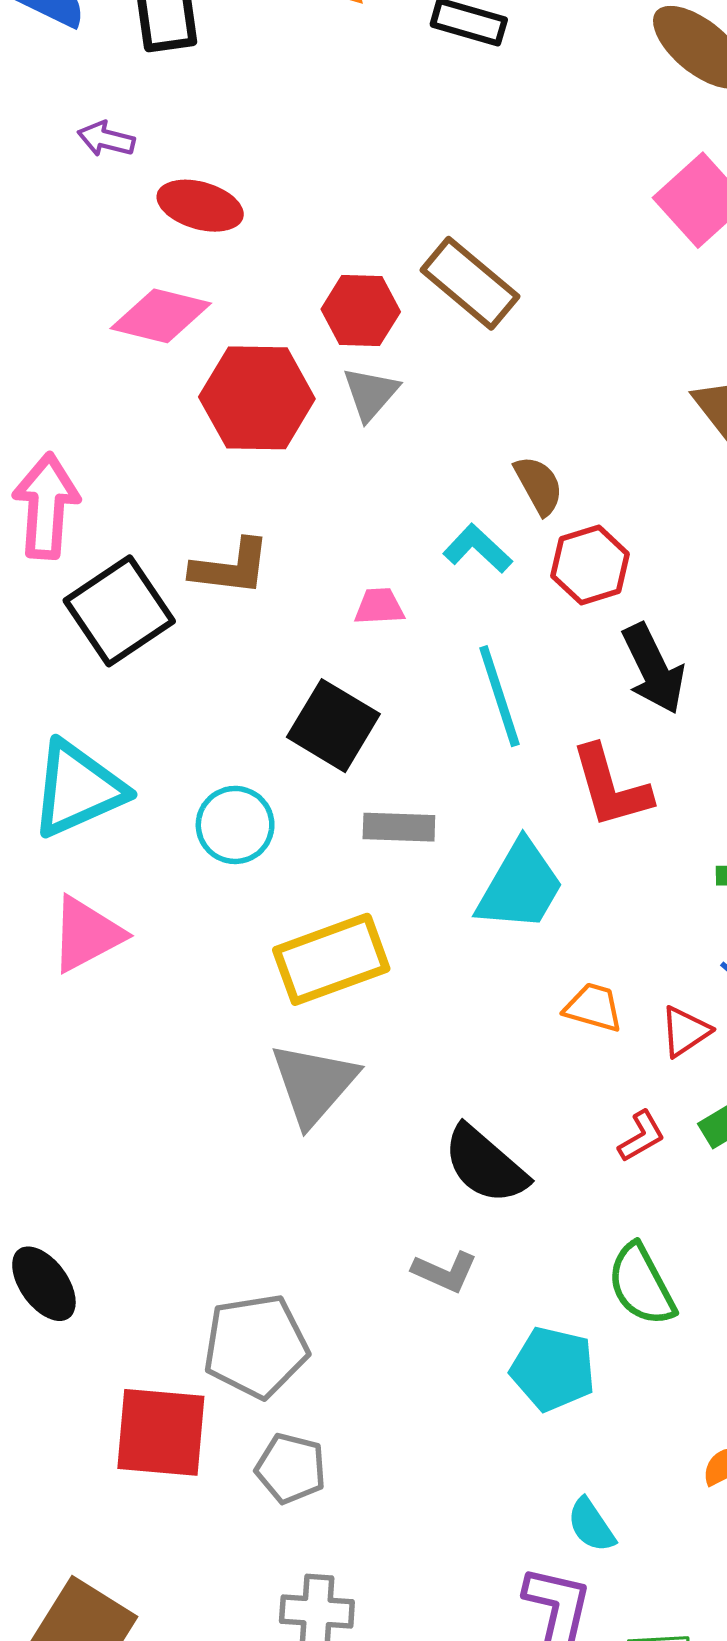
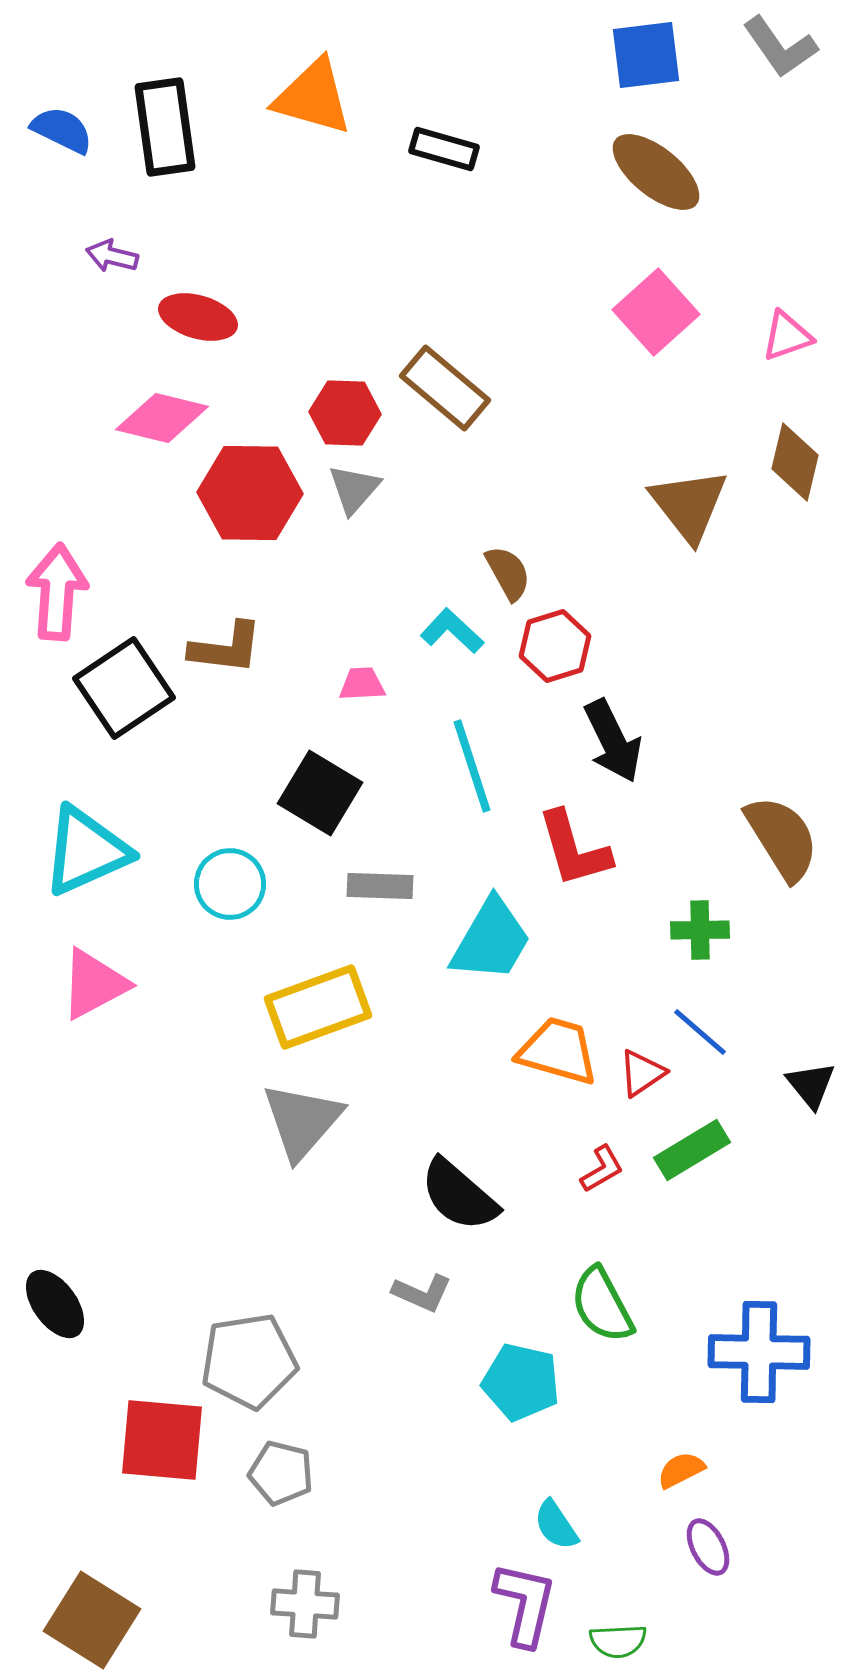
orange trapezoid: (593, 1007) -> (558, 1051), size x1.5

